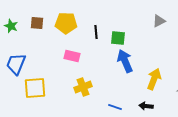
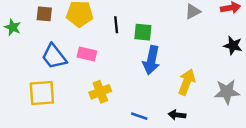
green star: (11, 26) -> (13, 27), moved
blue arrow: (125, 61) -> (151, 60), turned -145
blue trapezoid: (16, 64) -> (54, 56), moved, turned -60

